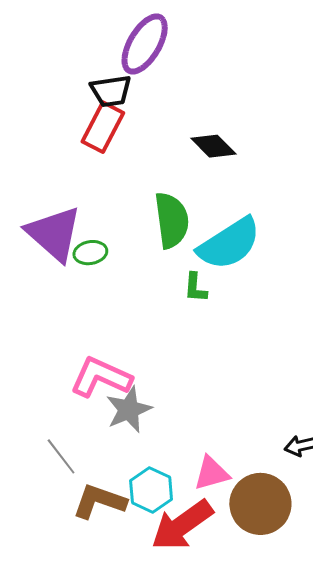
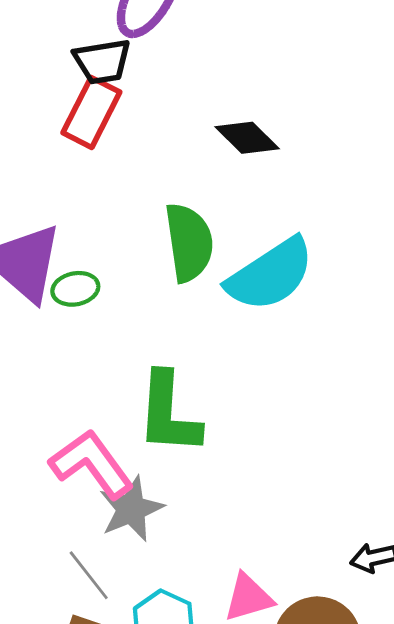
green L-shape: (195, 288) -> (169, 413), moved, size x2.0
pink L-shape: (101, 377) -> (92, 464), turned 30
gray line: (61, 456) -> (89, 575), moved

